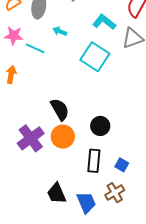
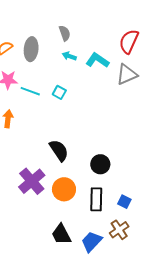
cyan arrow: (60, 31) -> (69, 56), moved
cyan square: (95, 57) -> (59, 92), moved, size x0.5
orange circle: (63, 137) -> (64, 189), moved
blue trapezoid: (86, 202) -> (91, 242), turned -110

